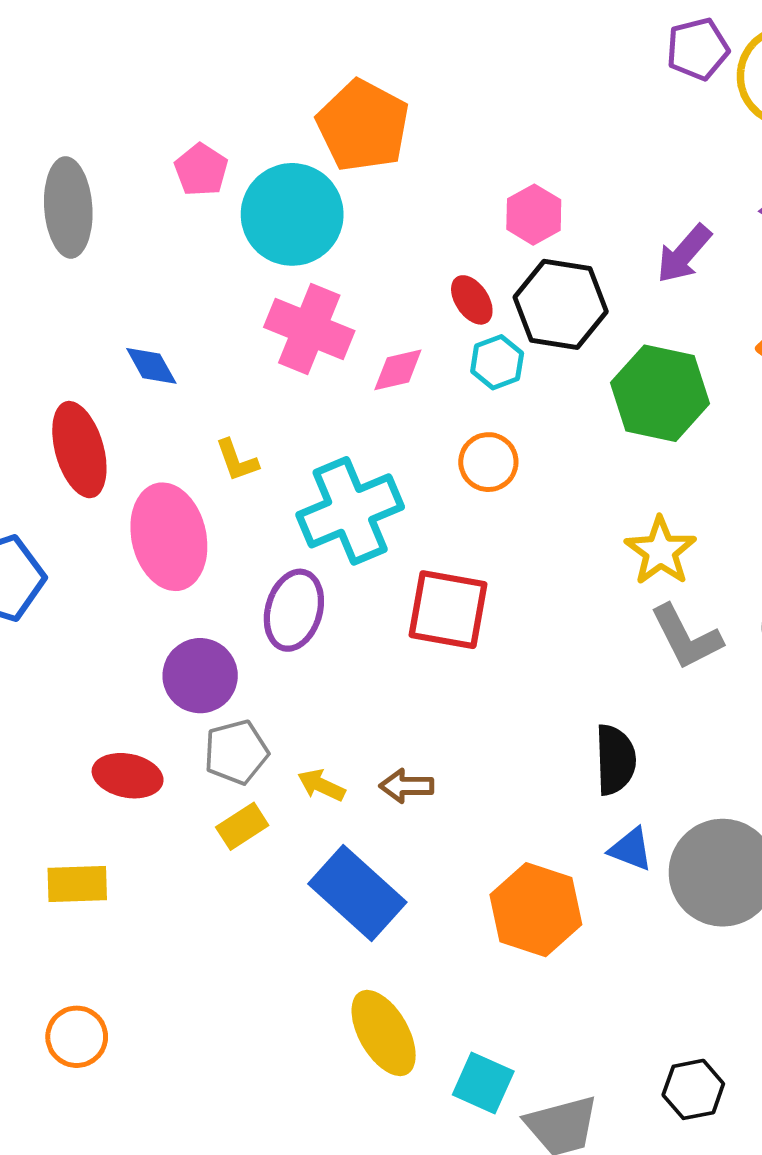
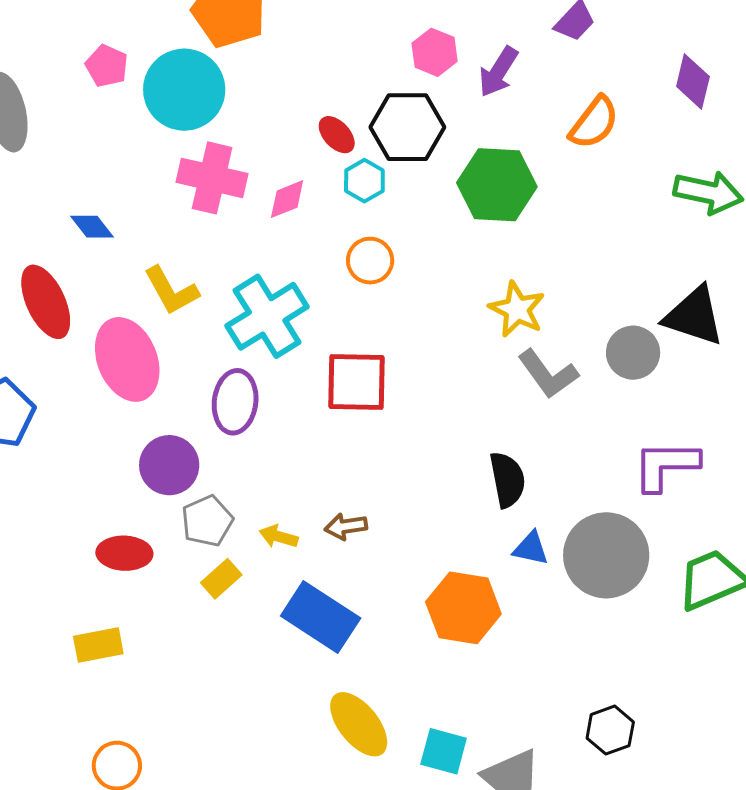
pink hexagon: (534, 215) -> (435, 52), moved
yellow L-shape: (237, 460) -> (171, 291), size x1.5

